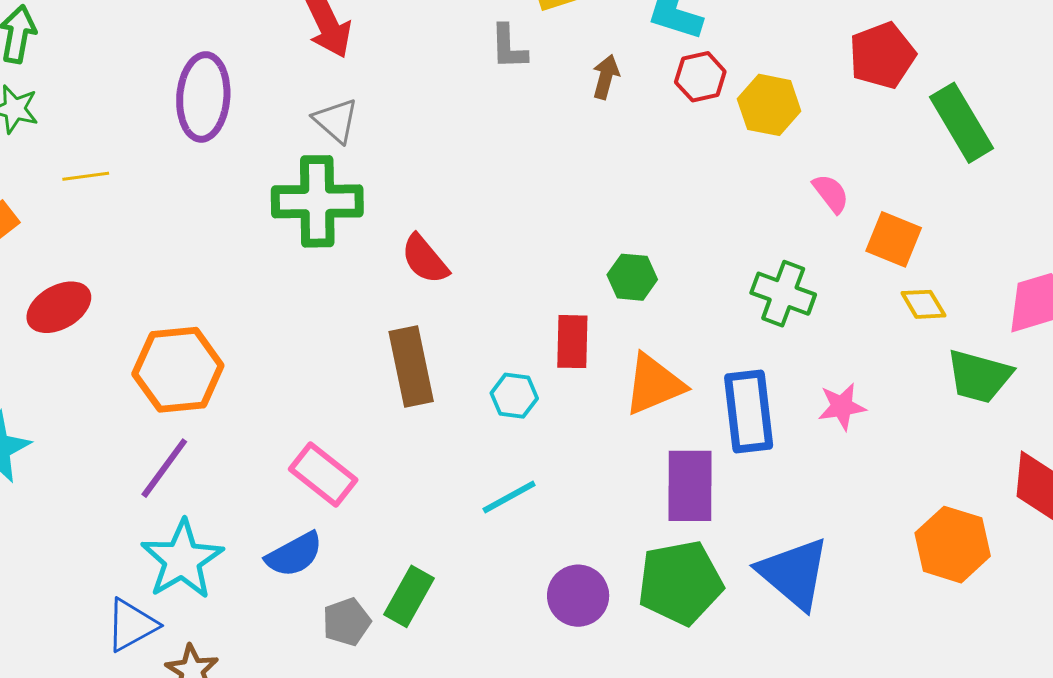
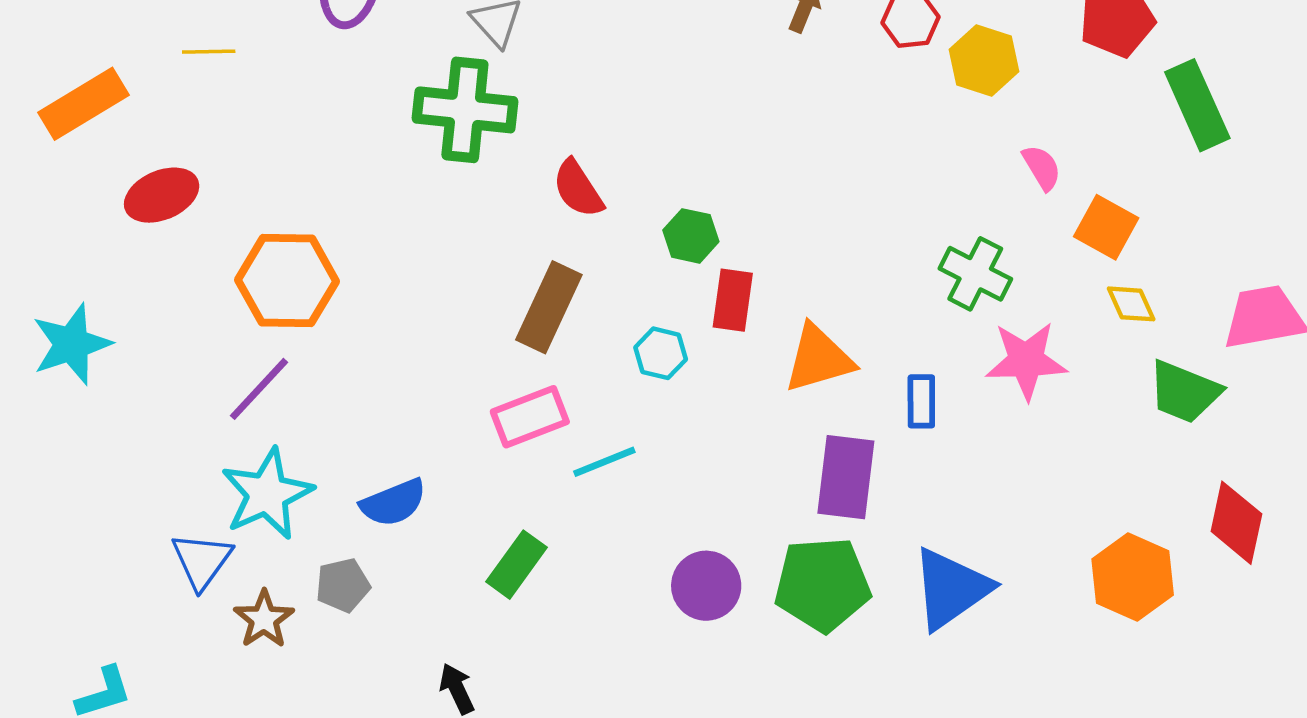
green hexagon: (632, 277) -> (691, 236), moved
brown rectangle: (411, 367) -> (549, 307), turned 30
pink star: (842, 407) -> (1026, 361), moved, size x1.5
blue rectangle: (749, 411) -> (921, 401), size x0.6
pink rectangle: (323, 475) -> (530, 417), moved, turned -66
cyan line: (509, 497) -> (604, 462), moved
blue triangle: (794, 573) -> (951, 589), turned 38
gray pentagon: (347, 622) -> (343, 585), moved
blue triangle: (131, 625) -> (202, 561), turned -32

